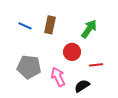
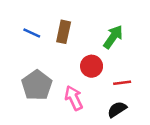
gray pentagon: (29, 67) -> (37, 85), turned 30
black semicircle: (82, 86) -> (117, 109), moved

